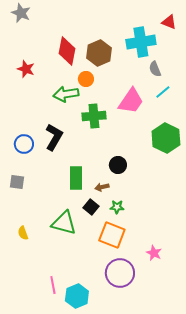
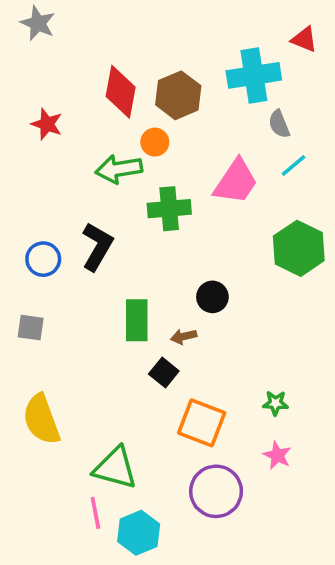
green star: (117, 207) -> (275, 403), moved
green triangle: (64, 223) -> (115, 468), moved
yellow semicircle: (23, 233) -> (41, 419), size x2.0

